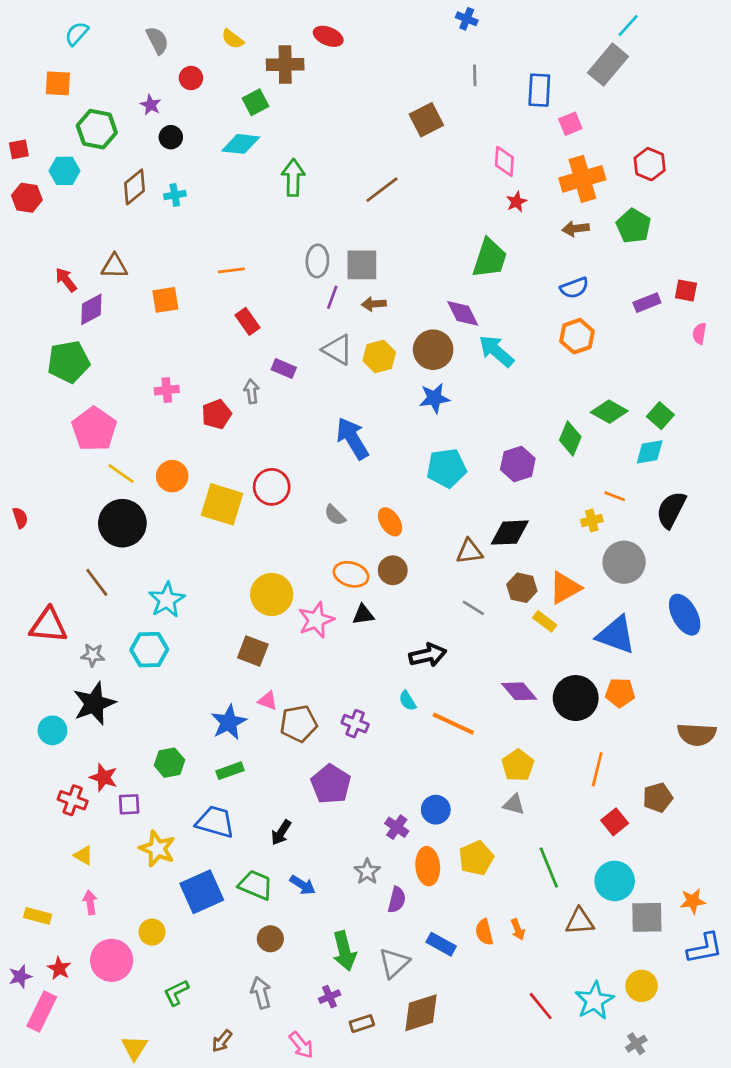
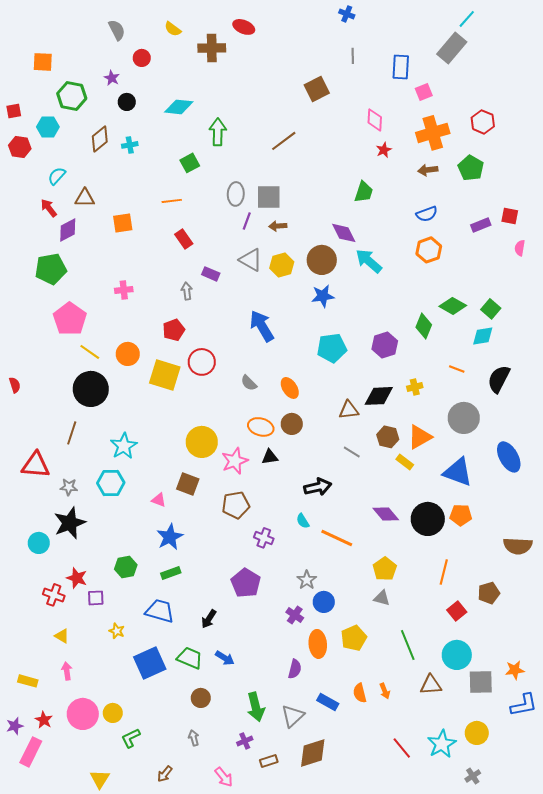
cyan semicircle: (77, 34) -> (57, 176), moved
green square: (256, 102) -> (190, 163), moved
green trapezoid: (490, 258) -> (364, 192), size x0.7
red pentagon: (217, 414) -> (174, 330), moved
yellow cross: (592, 521) -> (415, 387), moved
brown line: (97, 582) -> (72, 433), turned 55
pink triangle: (268, 701) -> (159, 500), moved
brown pentagon: (299, 724) -> (236, 505), moved
yellow star: (157, 849) -> (117, 631), size x0.6
gray star: (367, 872) -> (307, 580), moved
yellow circle: (152, 932) -> (113, 713), moved
gray arrow: (261, 993) -> (194, 738), size x0.7

